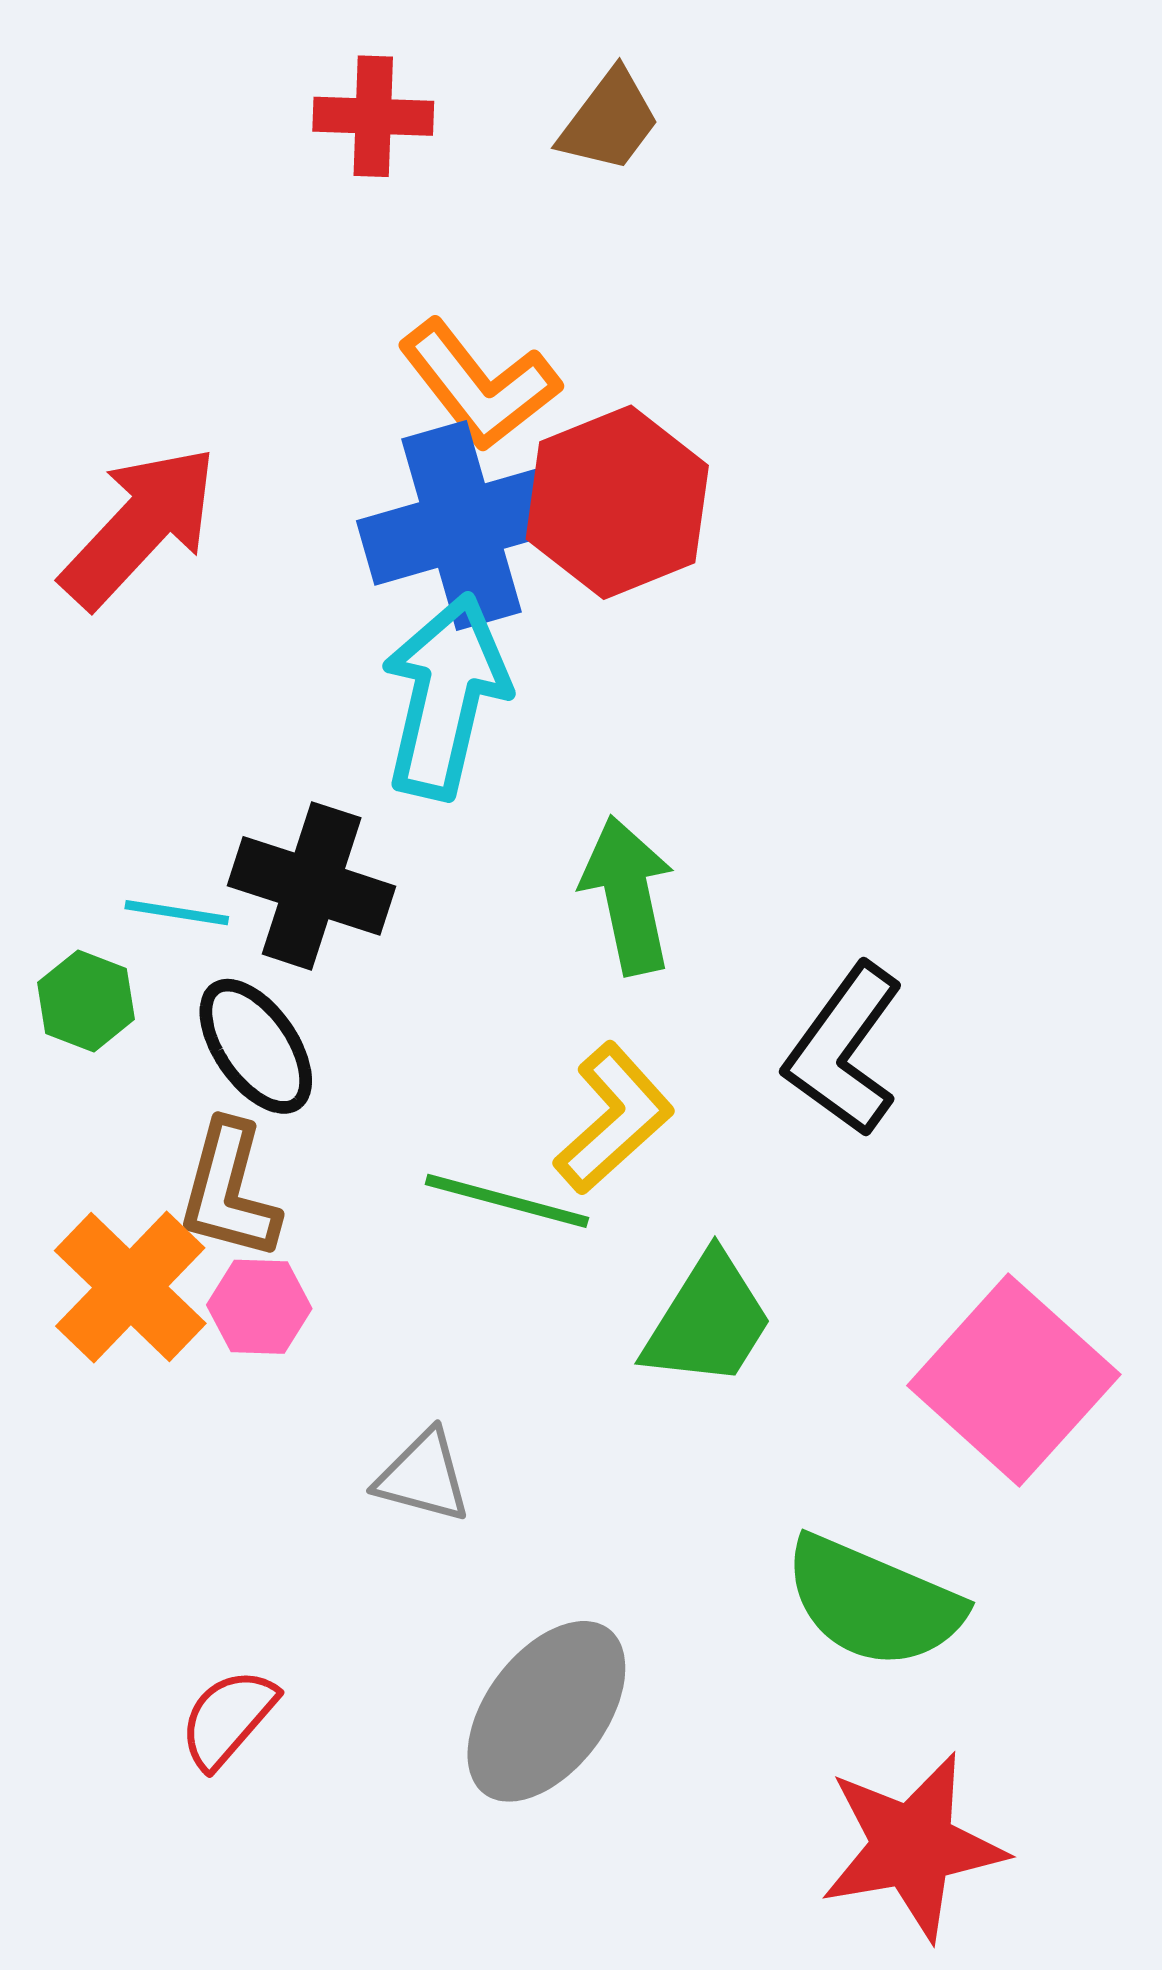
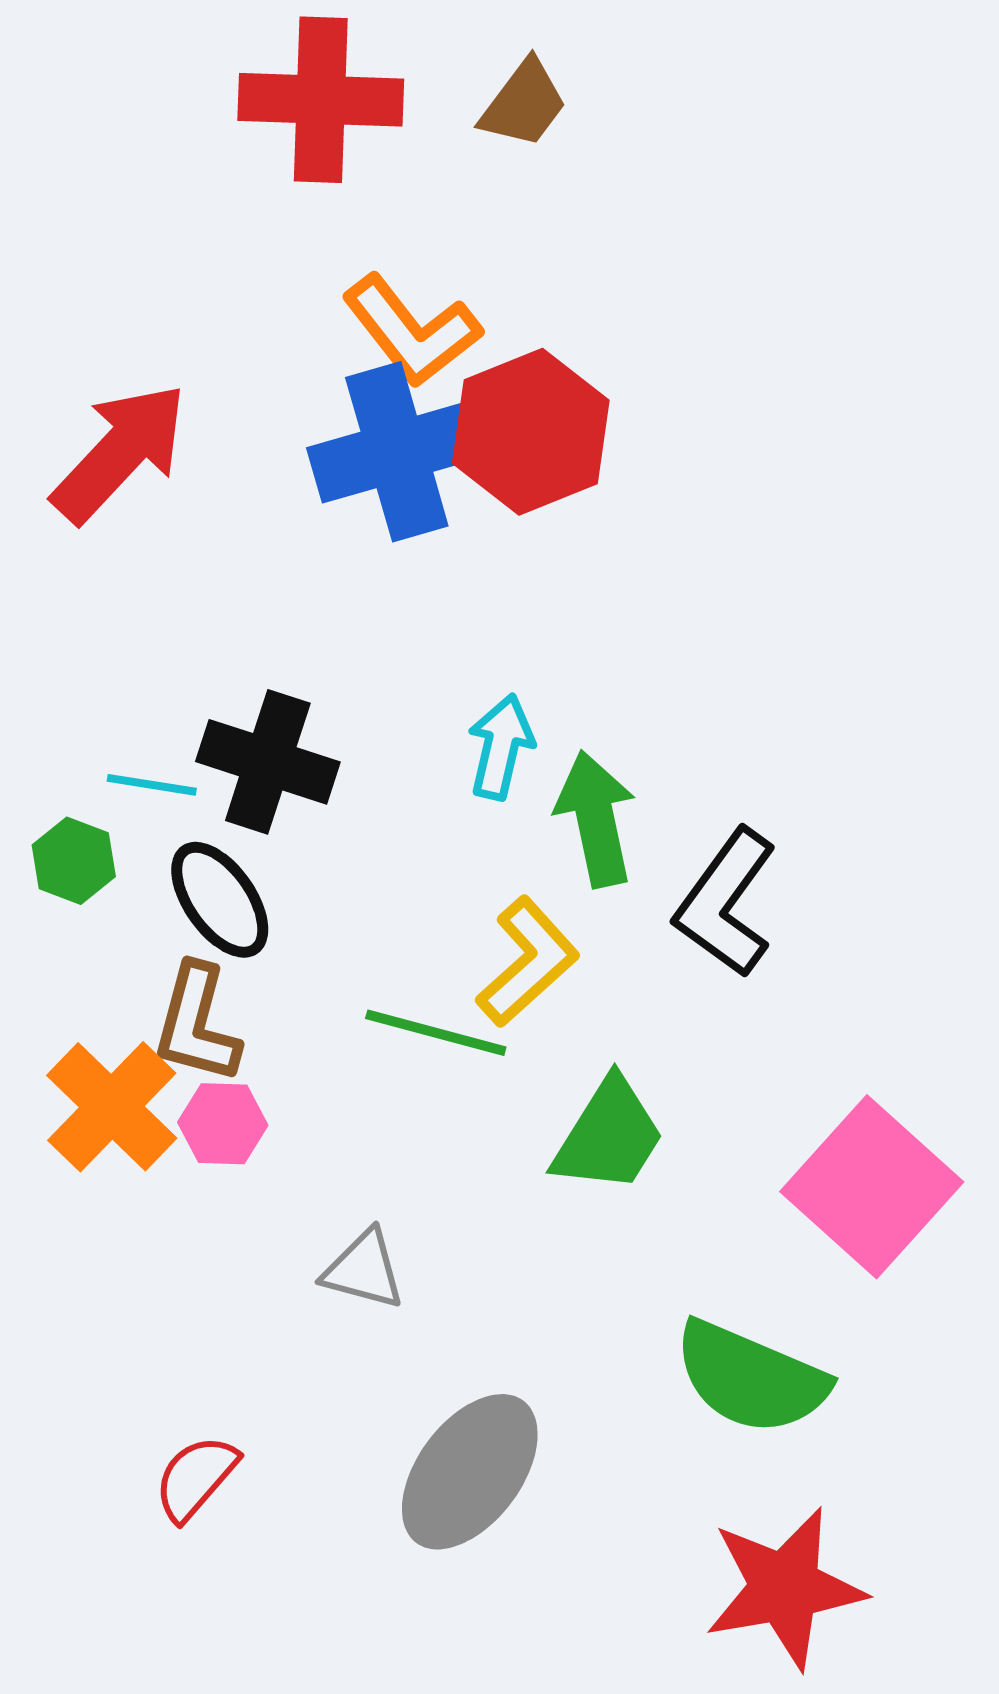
red cross: (373, 116) -> (321, 100), size x1.6
cyan arrow: (445, 696) -> (501, 747), moved, size x0.6
green arrow: (628, 895) -> (596, 819), moved

